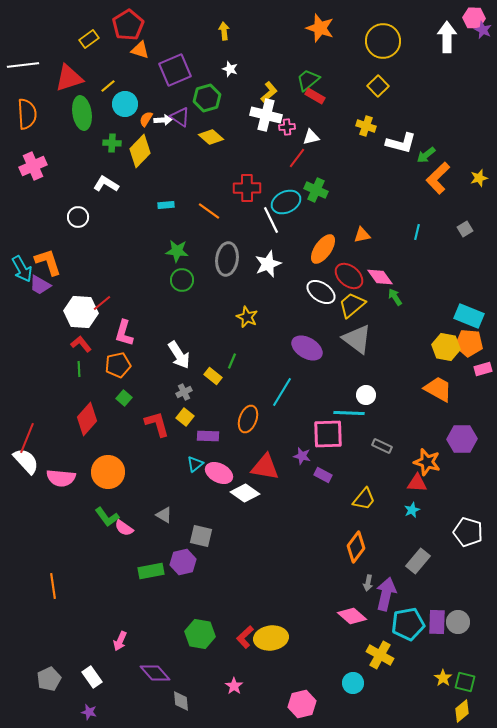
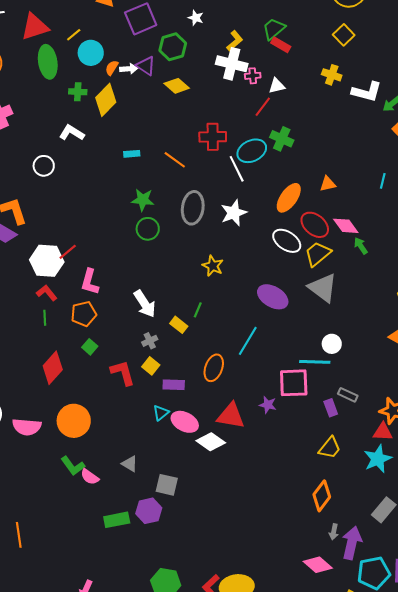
purple rectangle: (323, 475) -> (331, 408), moved, turned 42
cyan star: (412, 510) -> (378, 459), size x1.8

